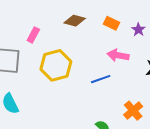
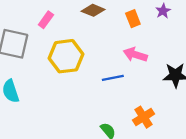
orange rectangle: (112, 23) -> (133, 19), turned 35
purple star: (138, 30) -> (163, 11), moved

